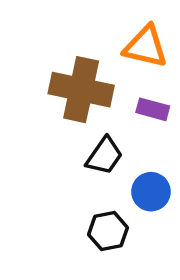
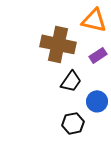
purple rectangle: (153, 109) -> (98, 55), turned -48

